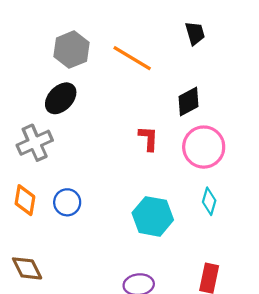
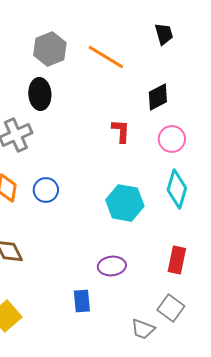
black ellipse: (61, 98) -> (40, 94), turned -48
pink circle: (204, 147) -> (172, 139), size x0.7
cyan diamond: (209, 201) -> (177, 189), size x1.5

